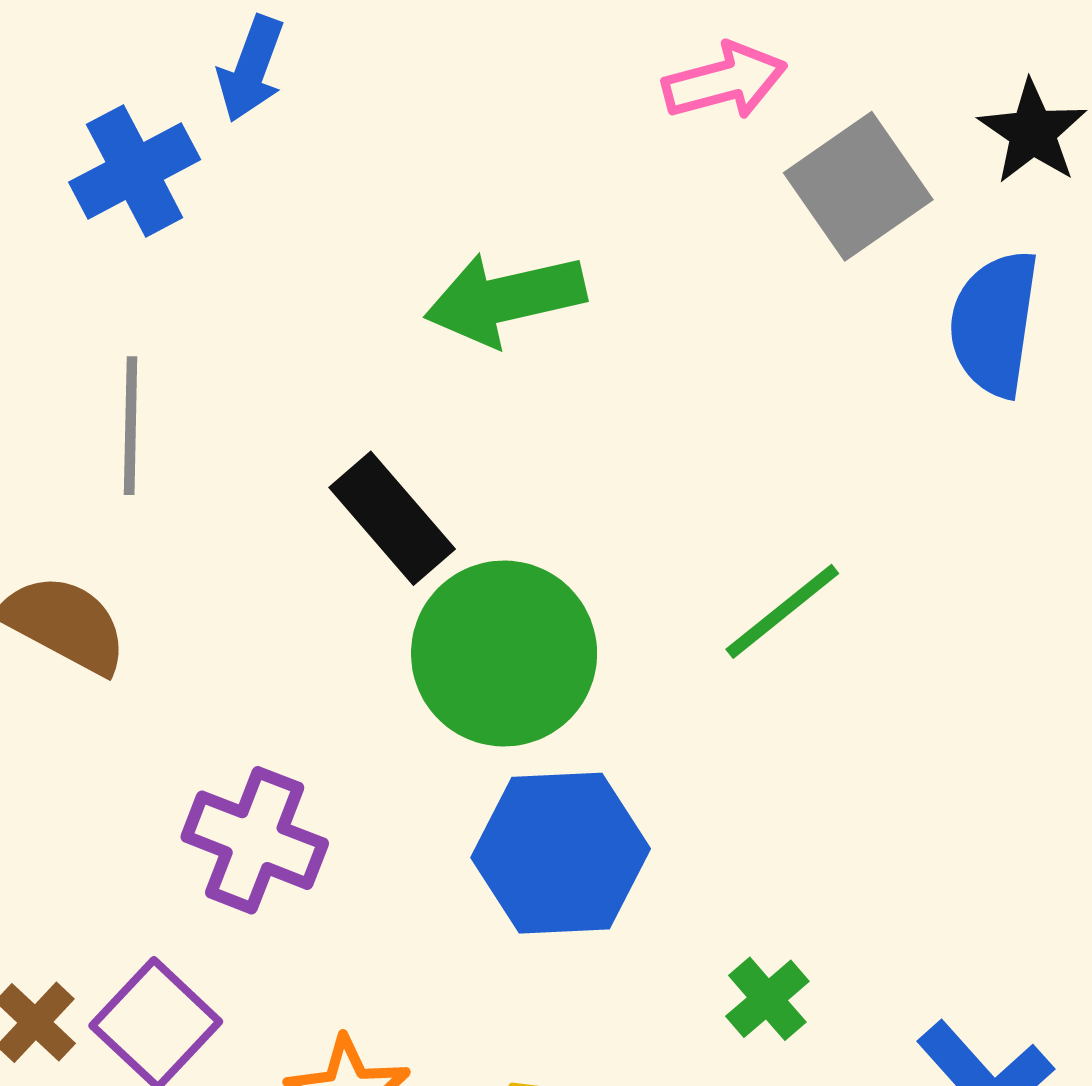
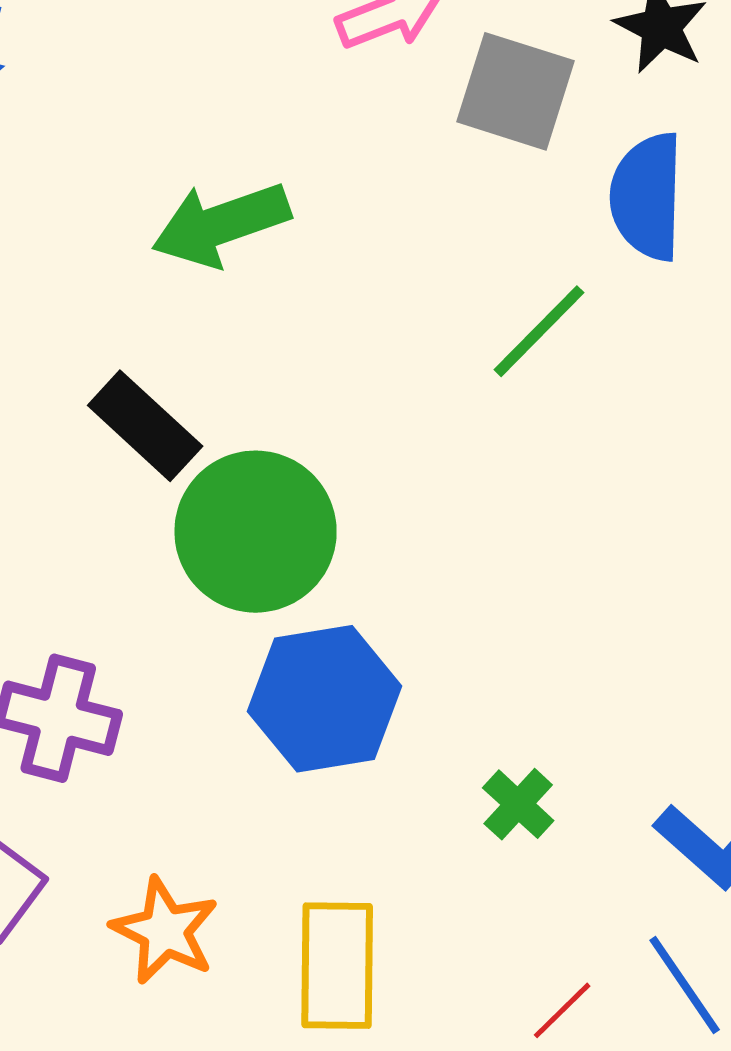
gray square: (858, 186) -> (516, 91), turned -31
green line: (782, 611) -> (539, 331), moved

